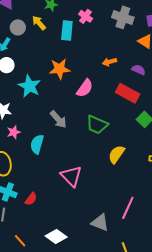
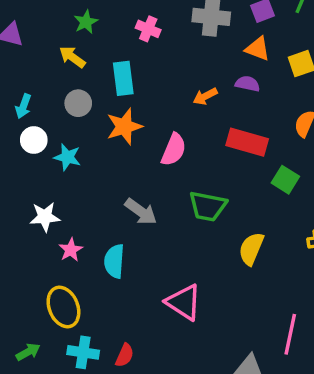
gray circle: (18, 27) -> (78, 103), moved
cyan rectangle: (67, 31) -> (123, 78), moved
purple semicircle: (139, 70) -> (247, 84), moved
cyan star: (29, 86) -> (67, 157), moved, size x0.7

